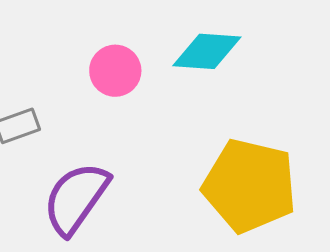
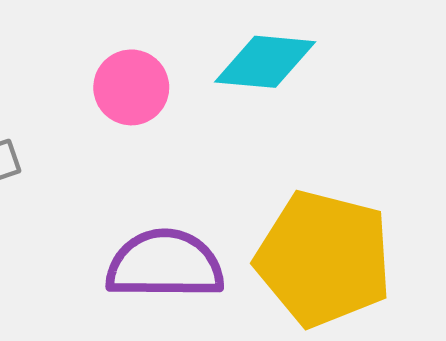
purple semicircle: (76, 198) -> (165, 264), moved, turned 54

